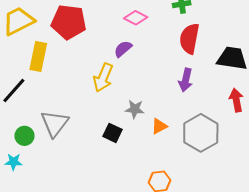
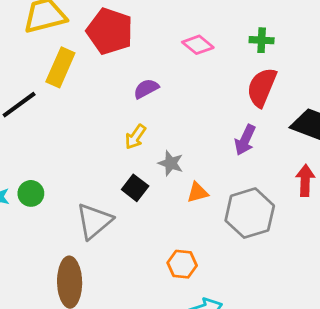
purple semicircle: (123, 49) -> (146, 89), moved
yellow arrow: (103, 77) -> (135, 137), moved, size x0.7
gray triangle: (55, 123) -> (94, 221), moved
green circle: (24, 136) -> (31, 193), moved

